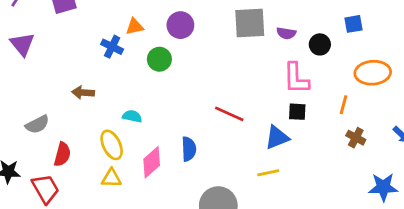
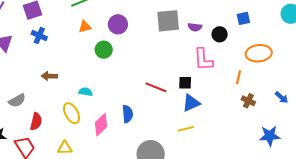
blue cross: (112, 47) -> (39, 36), moved
black square: (297, 112) -> (185, 83), moved
yellow triangle: (111, 178) -> (65, 148), moved

